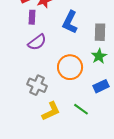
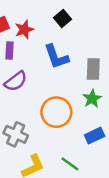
blue L-shape: (70, 22) -> (56, 57), turned -45

